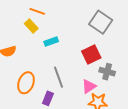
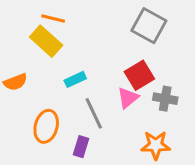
yellow rectangle: (31, 26) -> (46, 41), size x1.5
cyan rectangle: (51, 41) -> (75, 79), moved
pink triangle: (89, 86) -> (128, 98), moved

